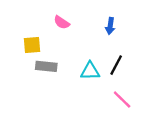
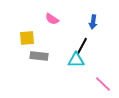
black line: (116, 65) -> (82, 46), moved

